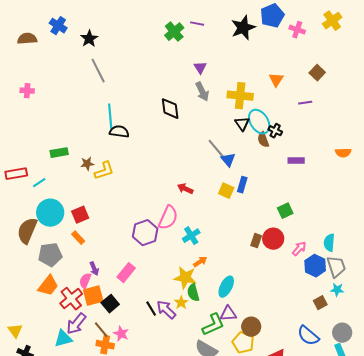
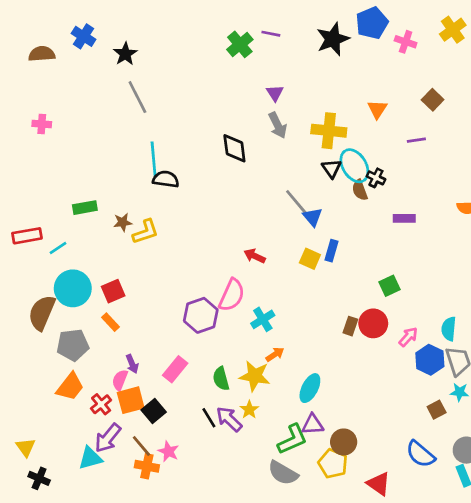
green semicircle: (193, 293) -> (221, 379), moved
red cross: (71, 299) -> (101, 404), size x0.7

